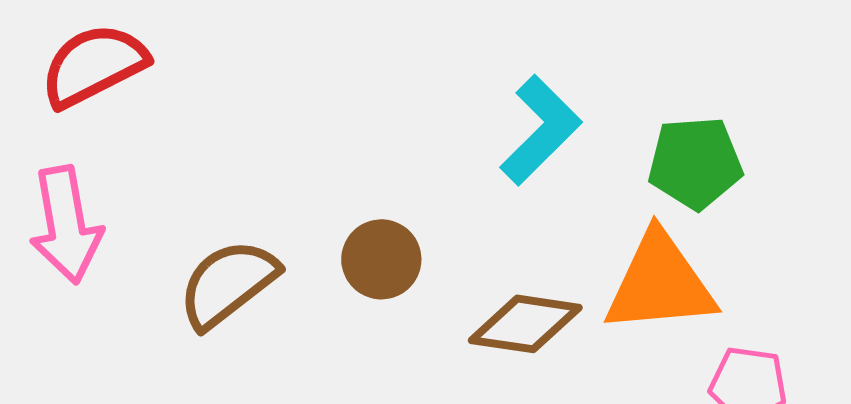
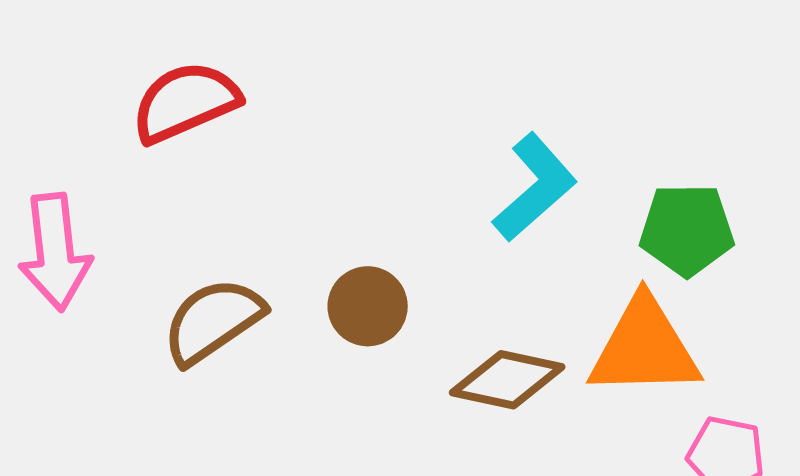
red semicircle: (94, 65) -> (185, 102), moved

